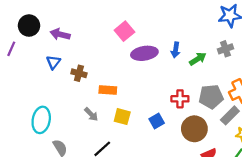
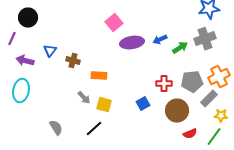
purple arrow: (60, 34) -> (25, 61), moved
gray cross: (225, 49) -> (205, 39), size x1.5
blue arrow: (176, 50) -> (160, 40), turned 56
yellow square: (122, 117) -> (104, 105), moved
cyan ellipse: (41, 120) -> (21, 91), moved

